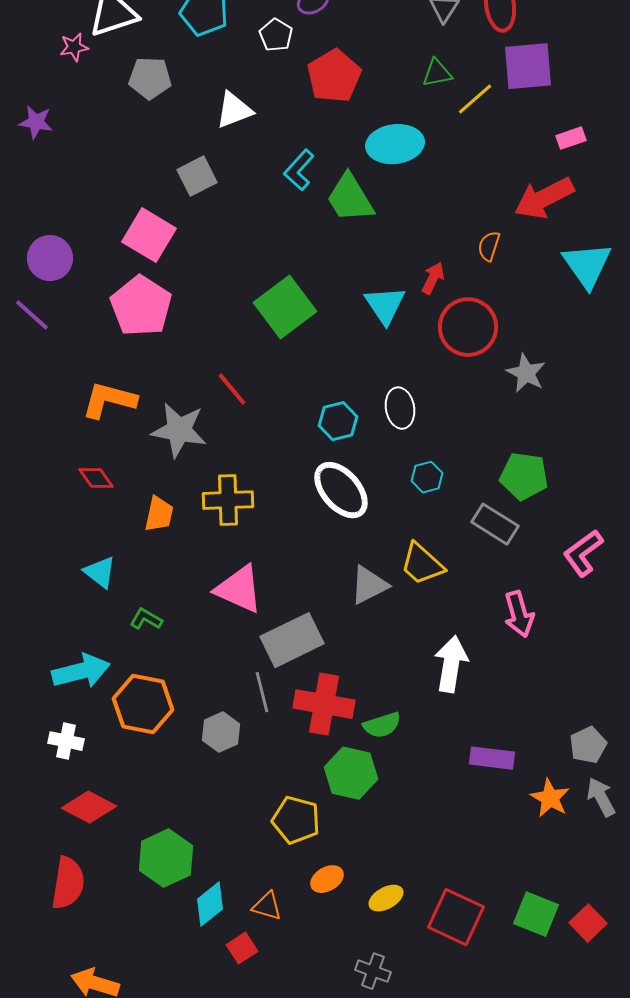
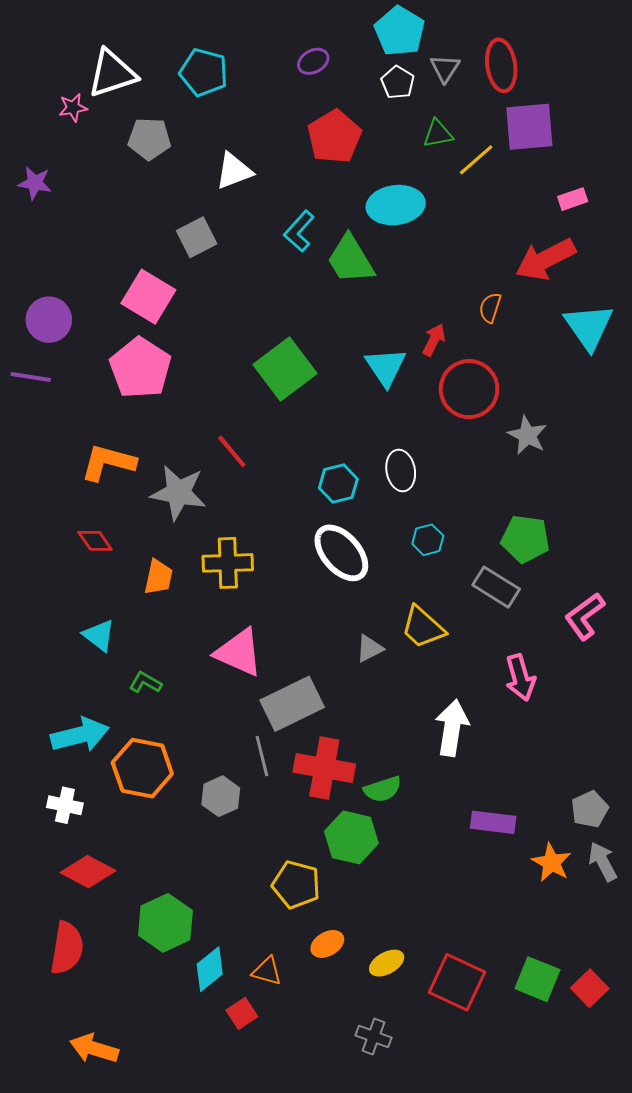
white pentagon: (276, 35) -> (398, 82), moved
purple line: (32, 315) -> (31, 377), turned -33
gray triangle: (369, 585) -> (370, 648), size x0.7

